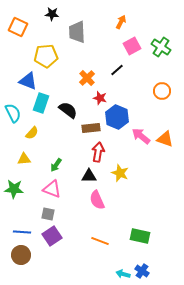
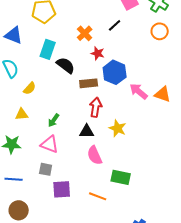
blue triangle: (28, 81) -> (14, 35), moved
orange circle: (162, 91) -> (160, 31), moved
cyan rectangle: (41, 103) -> (48, 49), moved
blue line: (22, 232) -> (14, 179), moved
purple square: (52, 236) -> (62, 189), moved, turned 30
green rectangle: (140, 236) -> (121, 177), moved

